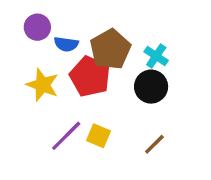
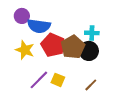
blue semicircle: (66, 44) -> (39, 26), size x1.6
brown pentagon: (110, 49) -> (73, 47), moved
cyan cross: (156, 56) -> (92, 33), turned -32

